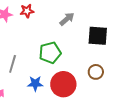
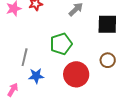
blue star: (35, 84) -> (36, 76), moved

